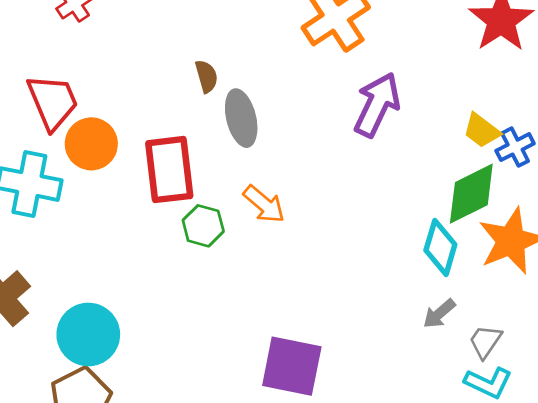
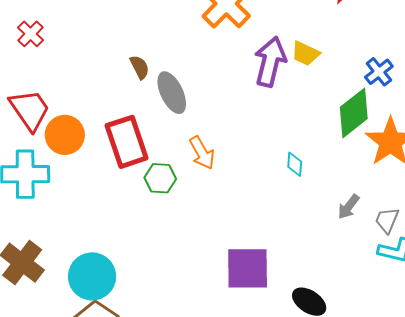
yellow trapezoid: (482, 131) -> (305, 53), moved
orange arrow: (264, 204) -> (202, 153), turned 32
cyan diamond: (440, 247) -> (295, 164), moved, size x0.6

